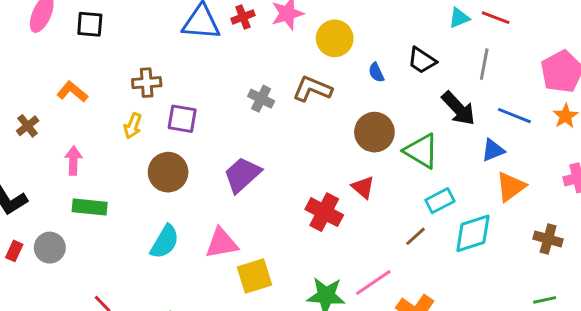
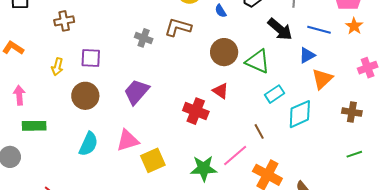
brown cross: (147, 83) -> (64, 21), moved
brown line: (415, 236) -> (259, 131), moved, turned -70

